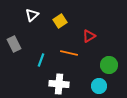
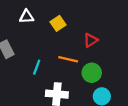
white triangle: (32, 15) -> (27, 17), turned 40
green circle: (109, 65) -> (92, 73), moved

